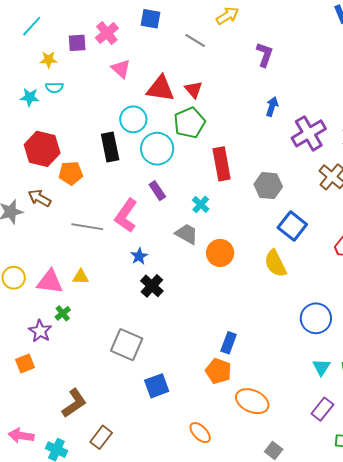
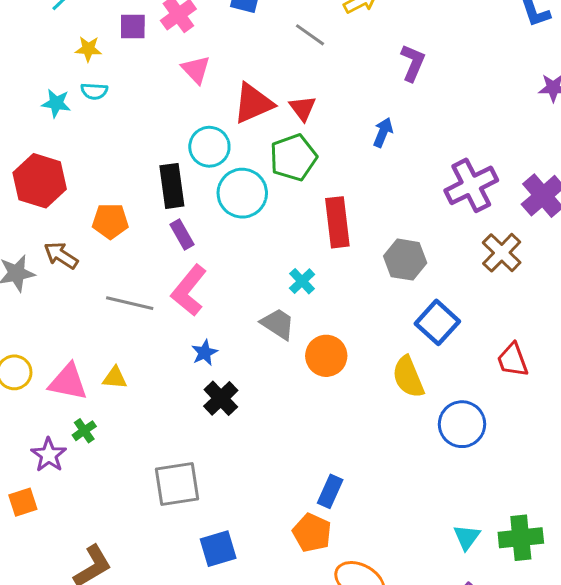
red triangle: (160, 89) -> (253, 103), turned -36
blue arrow: (272, 106) -> (383, 132), moved
red hexagon: (42, 149) -> (40, 181), moved
purple rectangle: (157, 191) -> (182, 234), moved
blue circle: (316, 318) -> (462, 424), moved
gray square: (127, 345) -> (177, 484), turned -36

